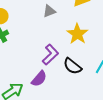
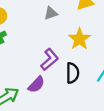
black semicircle: (72, 66) -> (73, 73), turned -132

